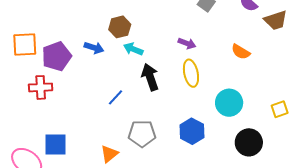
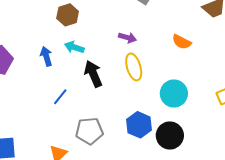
brown hexagon: (120, 27) -> (68, 15), moved
blue arrow: (94, 48) -> (46, 56), moved, turned -120
black circle: (249, 142) -> (170, 136), moved

